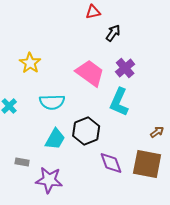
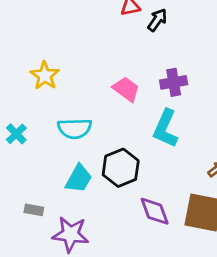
black arrow: (113, 33) -> (157, 20), moved
purple cross: (125, 68) -> (174, 82), turned 30
pink trapezoid: (90, 73) -> (126, 89), size x0.7

